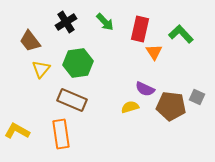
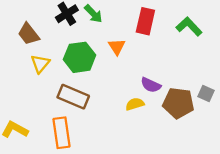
green arrow: (105, 22) -> (93, 14), moved
orange triangle: (154, 52) -> (117, 47), moved

